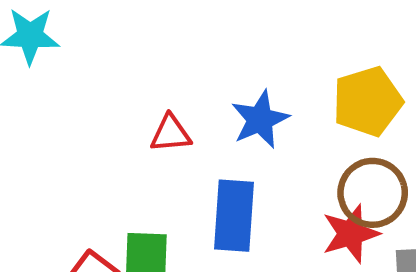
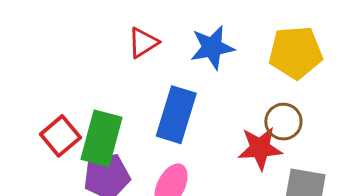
red triangle: (171, 134) -> (143, 43), turned -40
brown circle: (373, 193) -> (283, 122), size x0.7

